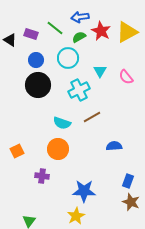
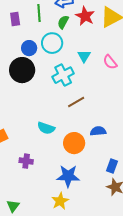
green line: (55, 28) -> (39, 13), turned 48
purple rectangle: (31, 34) -> (15, 19), turned 64
green semicircle: (79, 37) -> (63, 22), turned -32
blue circle: (36, 60) -> (29, 48), moved
cyan semicircle: (62, 123) -> (46, 128), moved
orange circle: (58, 149) -> (74, 143), moved

